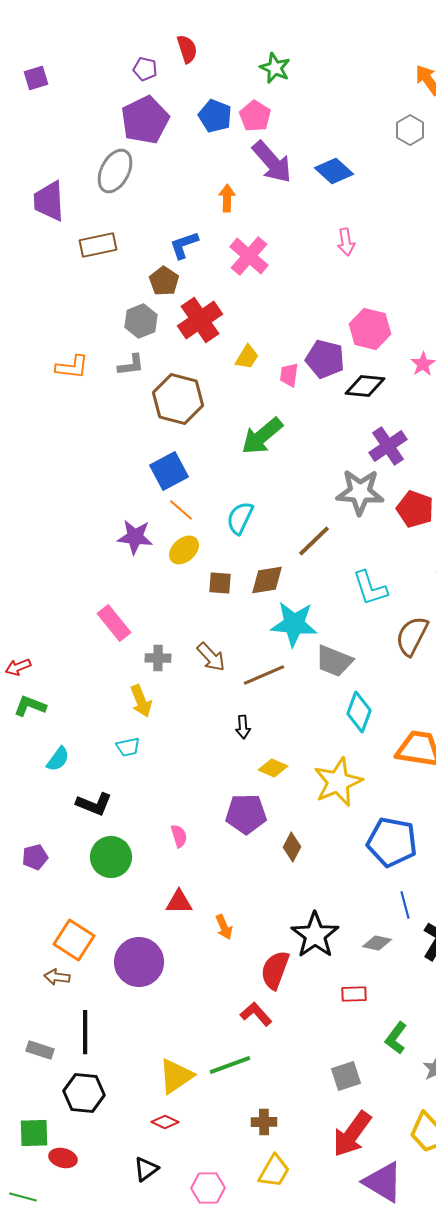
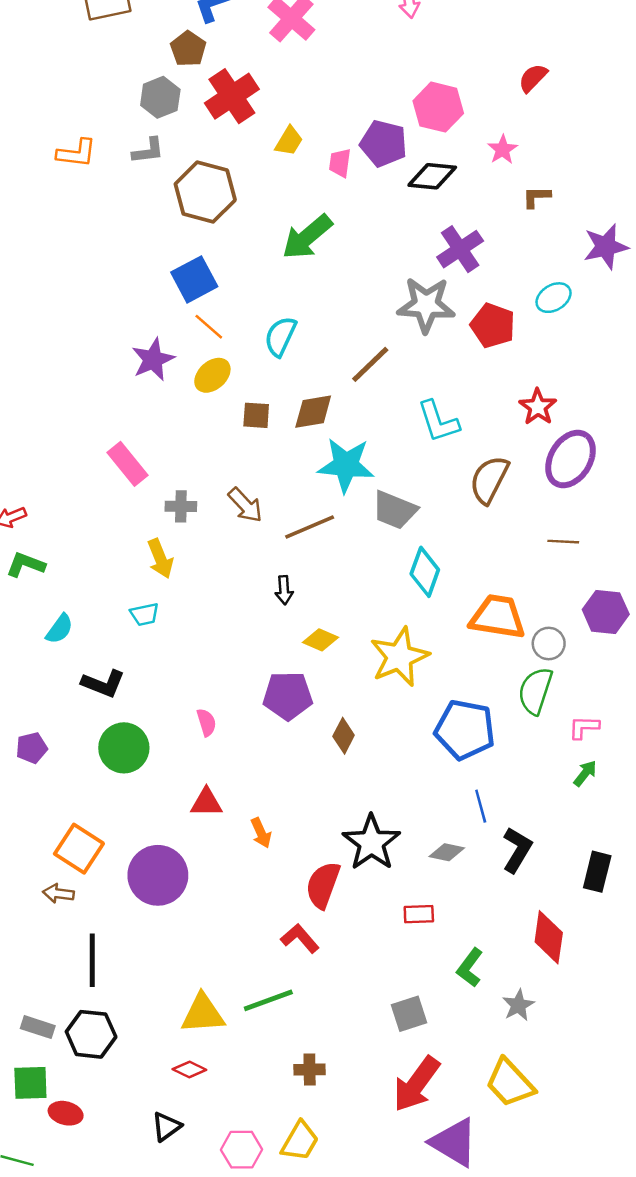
purple star: (135, 537) -> (153, 359), turned -30
gray rectangle: (40, 1050) -> (38, 1027), moved
yellow triangle: (176, 1076) -> (203, 1014), turned 30
yellow trapezoid: (274, 1171) -> (300, 1141), moved

